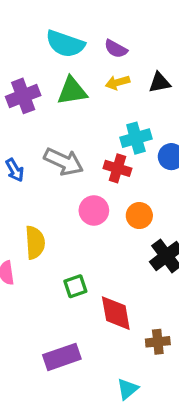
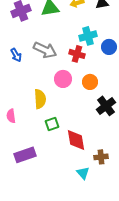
yellow semicircle: (35, 242) -> (40, 99), moved
purple rectangle: (62, 357) -> (25, 155), moved
cyan triangle: (128, 389) -> (83, 173), moved, turned -32

